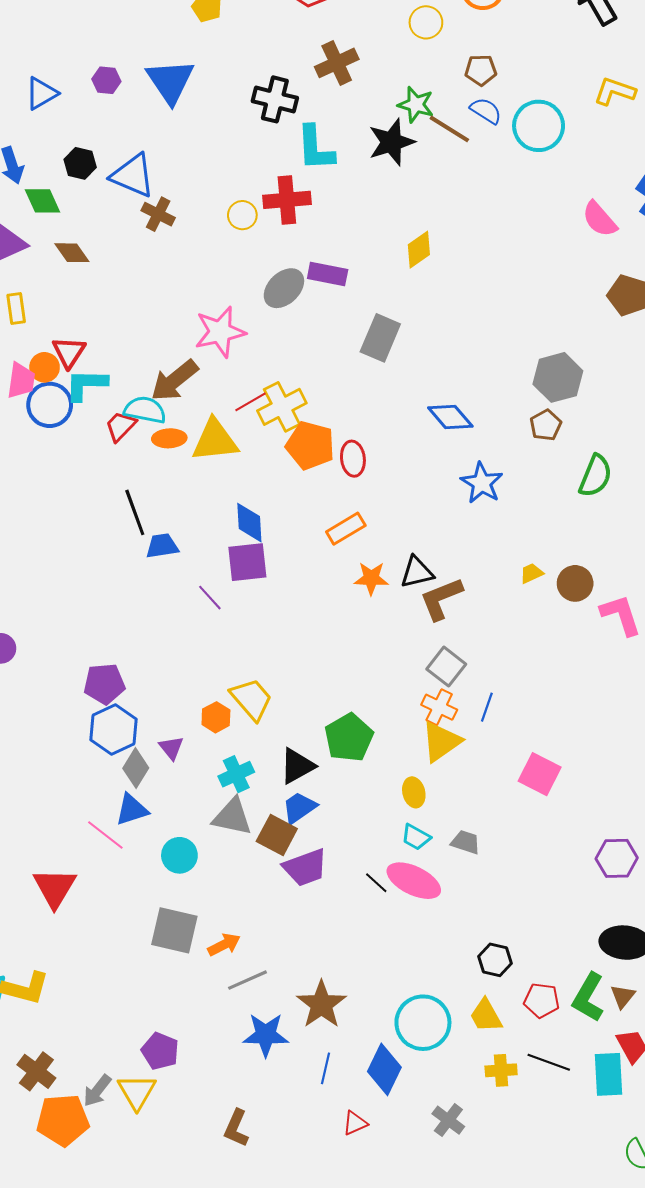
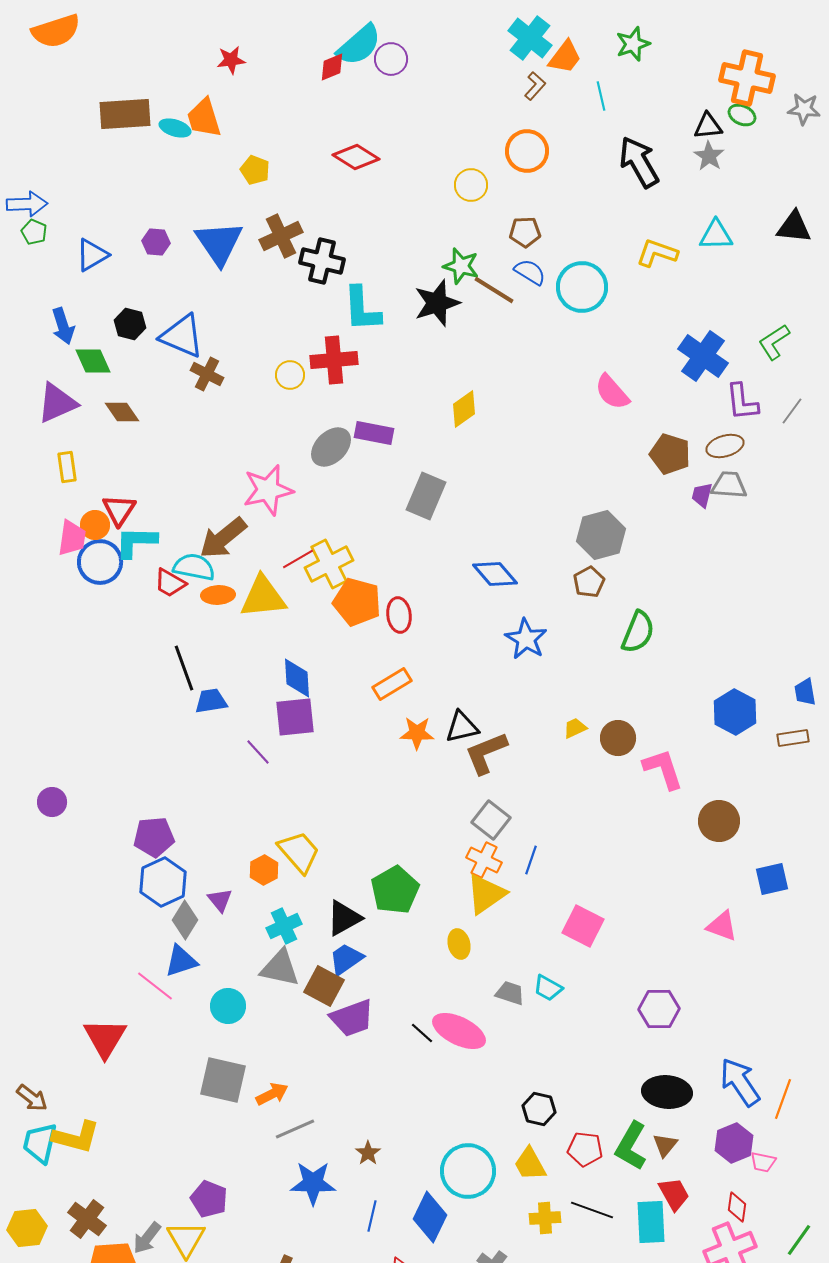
brown cross: (337, 63) -> (281, 236), moved
pink semicircle: (599, 219) -> (612, 392), moved
red trapezoid: (121, 426) -> (170, 583), turned -104
cyan trapezoid: (416, 837) -> (548, 988), moved
brown star: (321, 1004) -> (368, 1153), size x0.5

